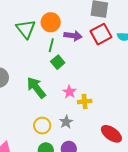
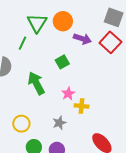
red square: (101, 34) -> (110, 42), turned -30
green line: (51, 45) -> (22, 43), moved
yellow circle: (42, 126) -> (21, 124), moved

